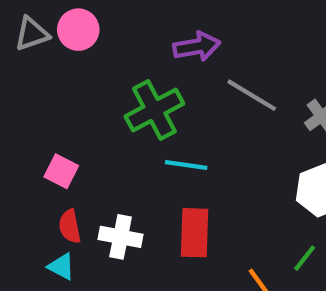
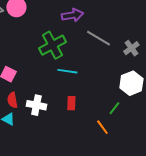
red rectangle: (195, 233) -> (71, 103), size x0.6
green line: (305, 258) -> (114, 108), moved

